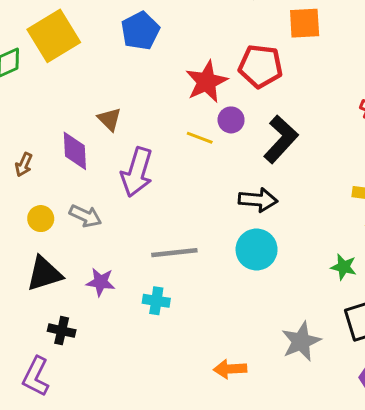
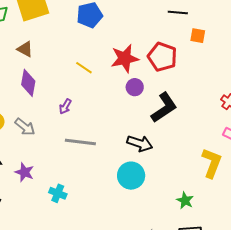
orange square: (305, 23) -> (198, 36), size x0.7
brown triangle: (109, 119) -> (25, 49), moved, turned -30
yellow line: (200, 138) -> (84, 68), moved
purple arrow: (137, 172) -> (65, 106), size x0.5
gray line: (174, 253) -> (80, 142), moved

